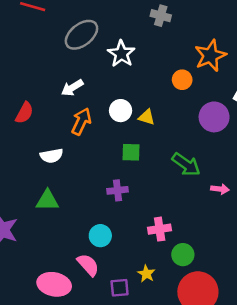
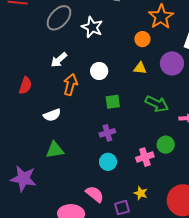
yellow triangle: (147, 117) -> (140, 68), moved
cyan circle: (100, 236) -> (108, 162), moved
green circle: (183, 255) -> (166, 145), moved

